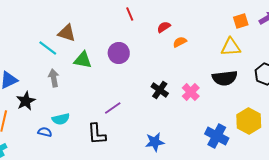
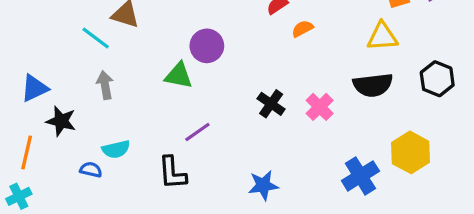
green triangle: (83, 60) -> (179, 76), moved
black star: (26, 101) -> (61, 121), turned -30
blue cross: (217, 136) -> (360, 176), turned 30

